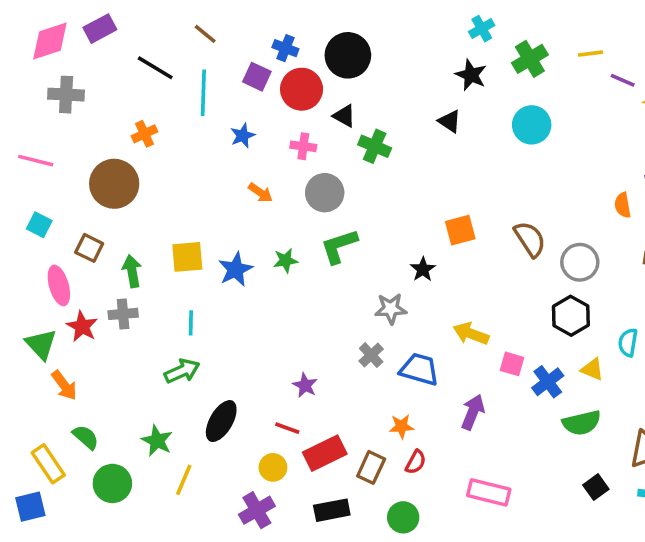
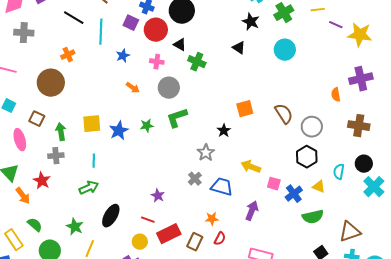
gray star: (391, 309) -> (206, 153), turned -30
red star: (82, 326) -> (42, 181), moved

